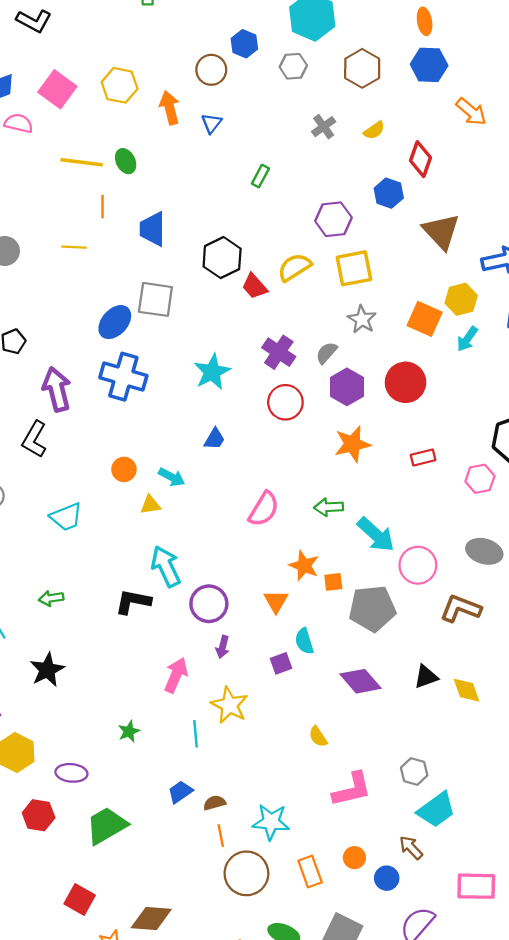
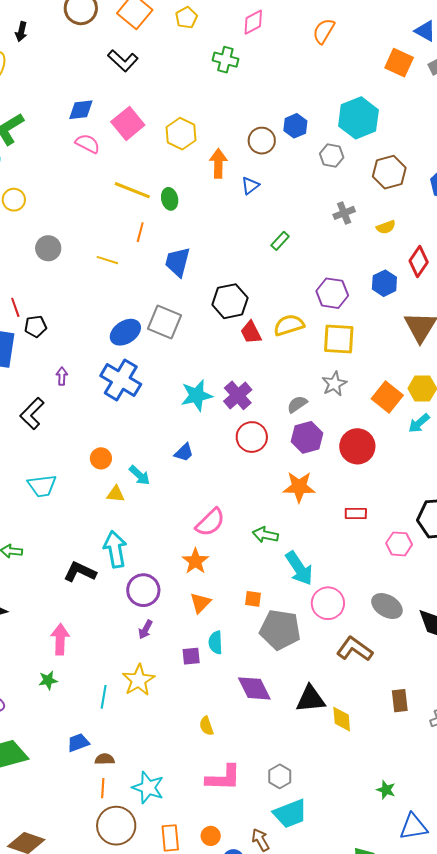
purple cross: (279, 352) -> (238, 395), moved
purple arrow: (57, 389) -> (62, 376), size x0.5
orange star: (304, 566) -> (195, 561), moved
pink arrow: (176, 675) -> (60, 639), moved, turned -36
black triangle: (426, 677) -> (310, 699), size x1.4

